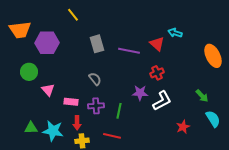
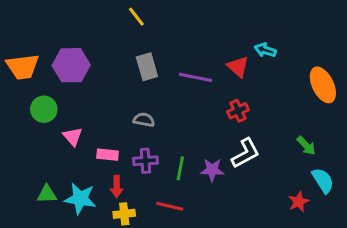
yellow line: (73, 15) -> (136, 17), moved
orange trapezoid: (20, 30) -> (23, 67), moved
gray semicircle: (95, 79) -> (144, 120), turned -40
purple star: (140, 93) -> (212, 170), moved
red star: (183, 127) -> (299, 202), moved

